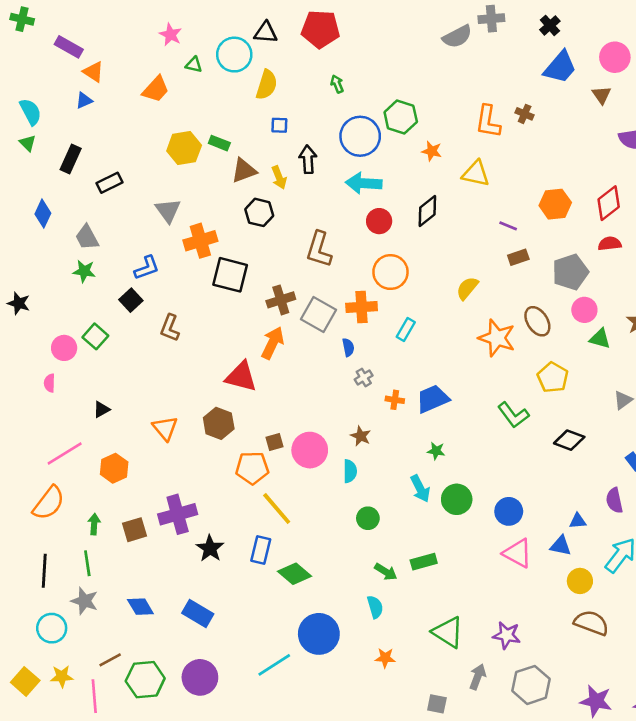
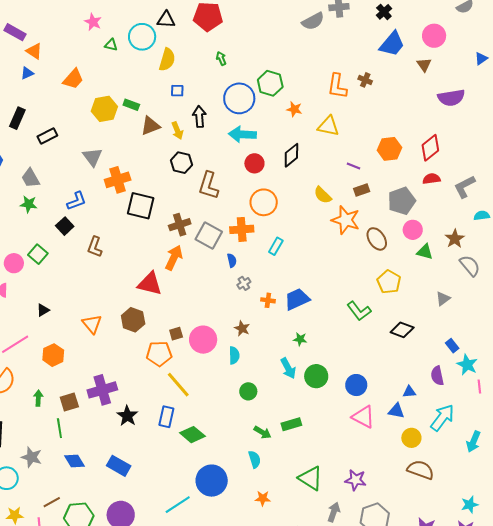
orange trapezoid: (156, 89) -> (73, 79), moved
black hexagon: (259, 212) -> (181, 163), moved
yellow semicircle: (467, 288) -> (323, 195), moved, turned -84
orange star: (497, 338) -> (346, 220), moved
green line: (87, 563) -> (59, 428), moved

